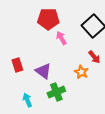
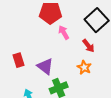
red arrow: (94, 57) -> (88, 46), moved

